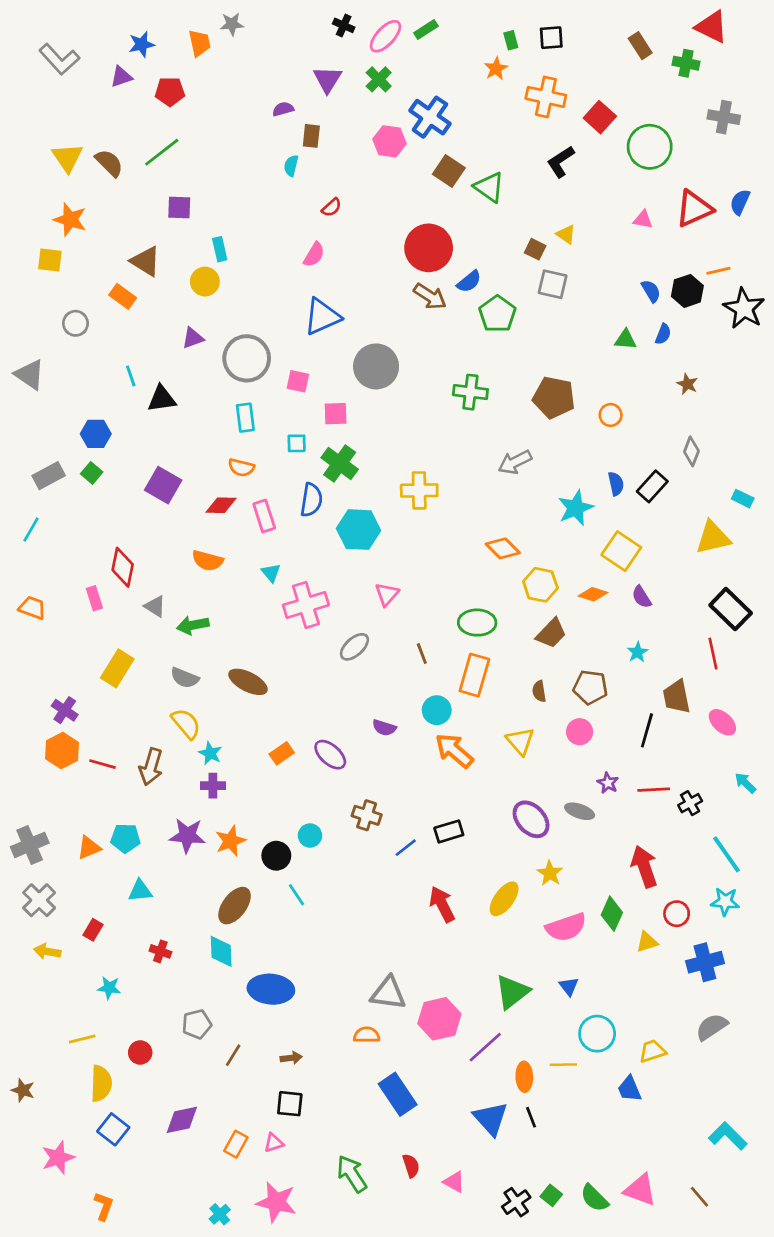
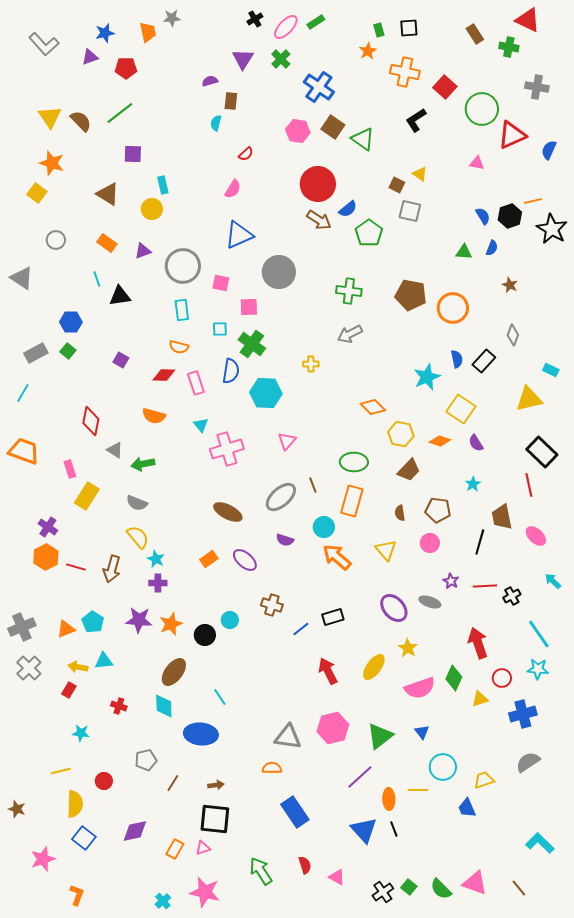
black cross: (344, 25) -> (255, 19), turned 35
pink hexagon: (390, 141) -> (298, 131), moved
red triangle: (694, 209) -> (512, 135), moved
yellow square: (50, 260) -> (37, 193), turned 30
orange rectangle: (123, 296) -> (107, 243), moved
orange circle: (611, 415) -> (453, 308), size x1.8
gray arrow: (515, 462) -> (350, 334), moved
purple square: (163, 485) -> (121, 360), size x0.6
yellow cross: (419, 490) -> (311, 364), size x0.6
pink rectangle: (94, 598) -> (70, 469), moved
orange trapezoid: (32, 608) -> (24, 451), size x1.5
gray ellipse: (354, 647) -> (281, 497), moved, size x1.4
brown ellipse: (248, 682) -> (228, 512), moved
cyan pentagon: (125, 838) -> (93, 622), turned 30
cyan line: (297, 895) -> (220, 697), moved
yellow arrow: (47, 951) -> (78, 667), moved
pink hexagon: (439, 1019) -> (333, 728), moved
black square: (290, 1104) -> (215, 819), size x1.5

